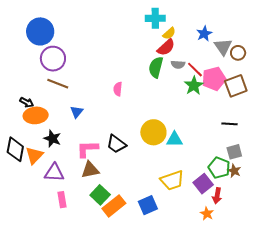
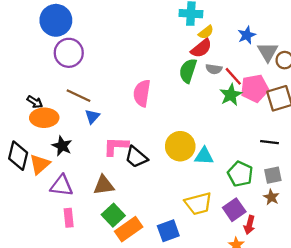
brown line: (58, 84) -> (79, 96), moved
pink semicircle: (118, 89) -> (142, 93), size x1.6
pink L-shape: (87, 149) -> (116, 146), moved
green pentagon: (219, 168) -> (240, 174), moved

